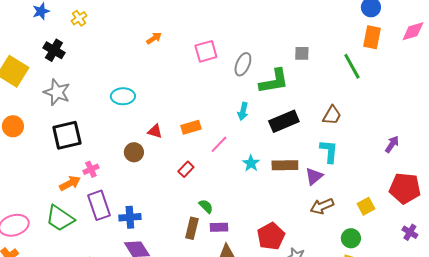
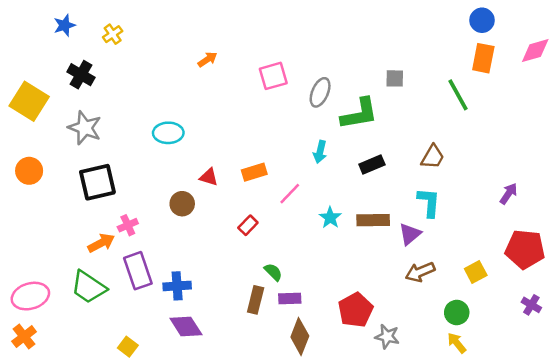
black rectangle: (284, 121) -> (372, 164), size x0.7

